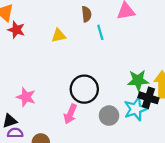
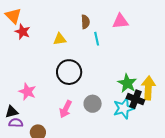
green star: (138, 80) -> (127, 83), turned 30
black circle: (84, 89) -> (69, 72), moved
gray circle: (109, 116) -> (93, 104), moved

